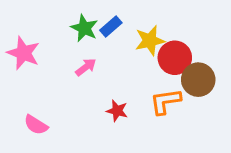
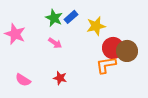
red circle: (175, 58) -> (113, 48), moved
pink arrow: (86, 67) -> (55, 43), turned 72
red star: (117, 111) -> (60, 78), moved

